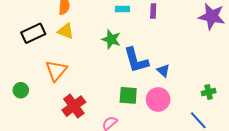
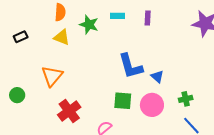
black rectangle: (33, 33) -> (21, 37), moved, size x0.6
green star: (111, 39) -> (89, 25), moved
green cross: (209, 92) -> (186, 99), moved

